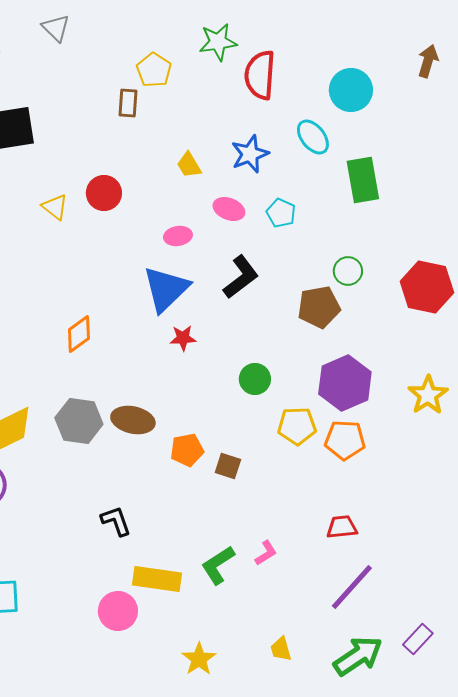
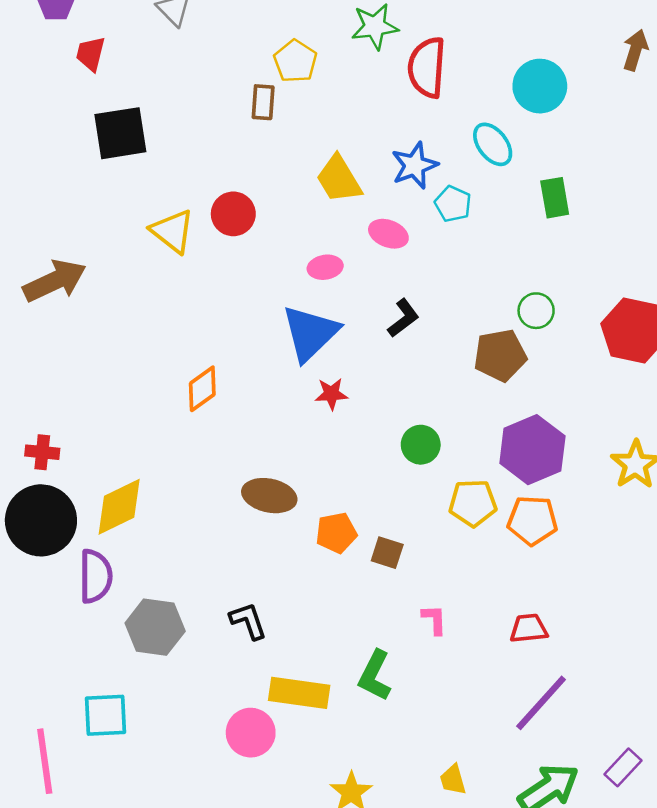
yellow trapezoid: (189, 165) -> (339, 179), size x1.5
green rectangle: (363, 180) -> (555, 198), size x0.7
yellow triangle: (55, 207) -> (172, 231), size x1.4
cyan pentagon: (281, 213) -> (453, 204), moved
black L-shape: (241, 277) -> (403, 318), size x0.7
gray hexagon: (79, 421) -> (155, 627), moved
pink L-shape: (266, 553) -> (434, 620), moved, turned -60
green L-shape: (218, 565) -> (375, 676), turned -30

